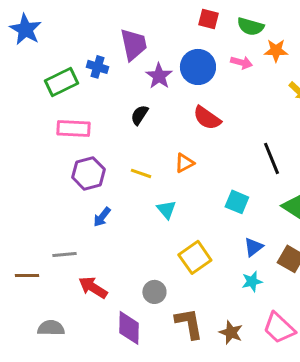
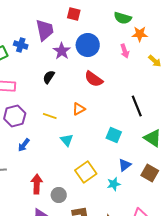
red square: (208, 19) -> (74, 14), moved
pink arrow: (241, 62) -> (125, 51), moved, turned 56
cyan star: (252, 281) -> (114, 184), moved
red arrow: (93, 287) -> (37, 184), moved, turned 60

